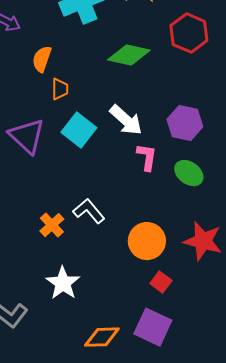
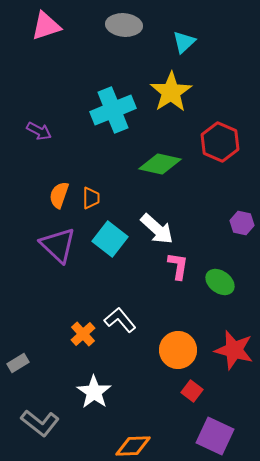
orange semicircle: (42, 59) -> (59, 195), moved
purple hexagon: (185, 123) -> (242, 223), moved, size x0.7
purple square: (153, 327) -> (215, 436), moved

